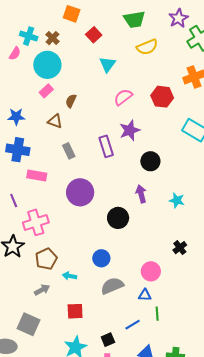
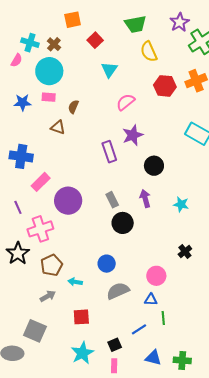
orange square: (72, 14) -> (73, 20), turned -30
yellow semicircle: (147, 47) -> (149, 52), turned 90
pink rectangle: (46, 91) -> (49, 97), turned 48
red hexagon: (162, 97) -> (165, 86), moved
blue star: (16, 117) -> (22, 102), moved
gray rectangle: (69, 151) -> (112, 200), moved
pink rectangle: (37, 175) -> (41, 182), turned -54
purple circle: (80, 192) -> (68, 201), moved

